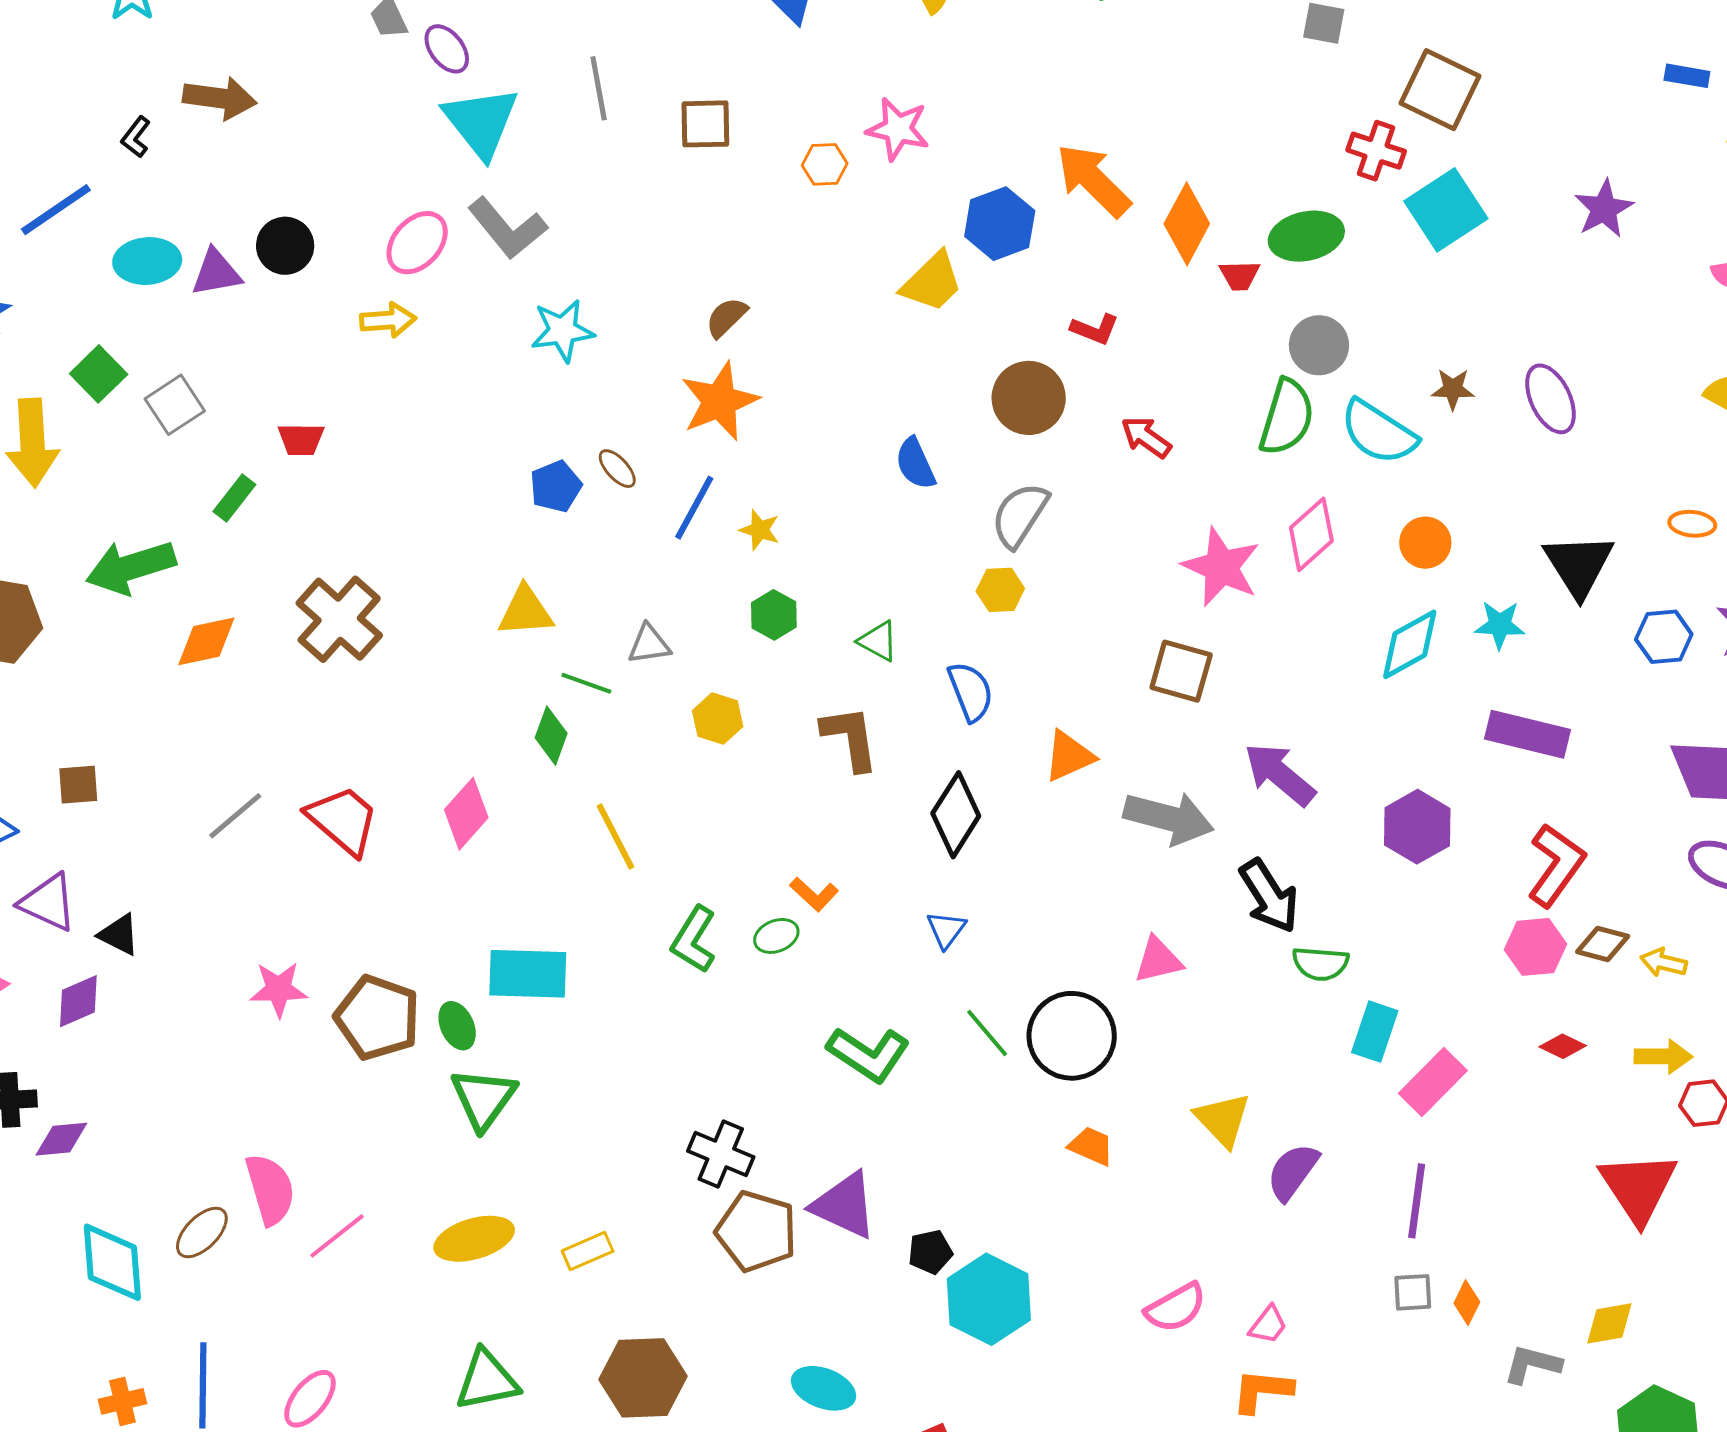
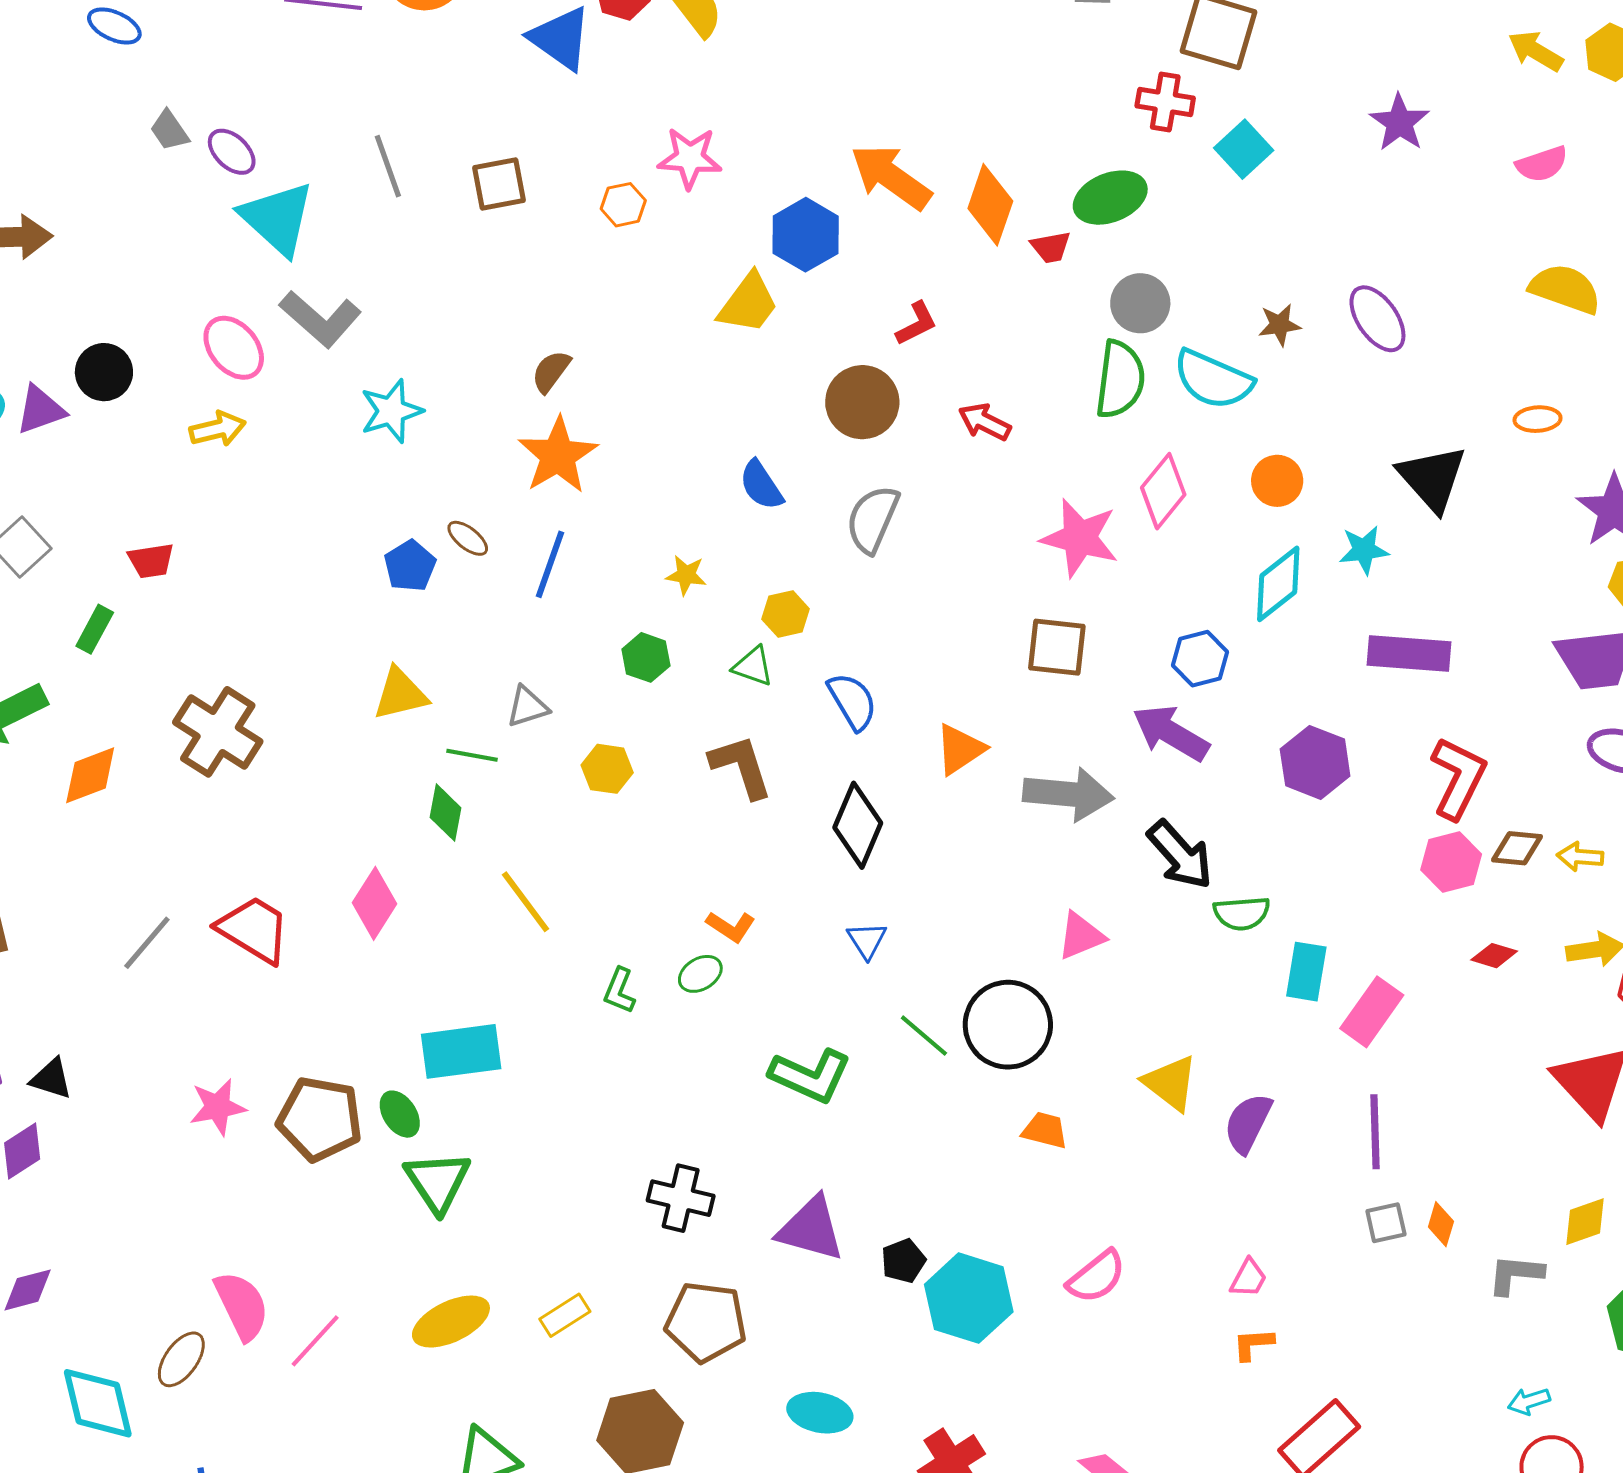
cyan square: (1446, 210) -> (1244, 149), size x0.7
pink ellipse: (417, 243) -> (234, 348), turned -72
red L-shape: (1095, 329) -> (917, 324), turned -39
yellow star: (760, 530) -> (686, 575), moved
yellow hexagon: (1000, 590) -> (786, 614), moved
blue hexagon: (1664, 637) -> (1200, 659), moved
green L-shape: (694, 940) -> (619, 991), size x0.7
brown pentagon: (756, 1231) -> (706, 1322), moved
pink semicircle: (1176, 1308) -> (1096, 1277), moved
orange L-shape: (1262, 1391) -> (1253, 1344), size x0.7

